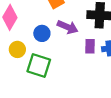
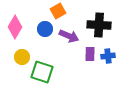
blue circle: (42, 33) -> (45, 29), moved

